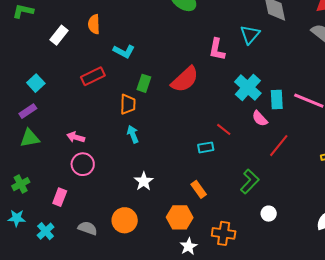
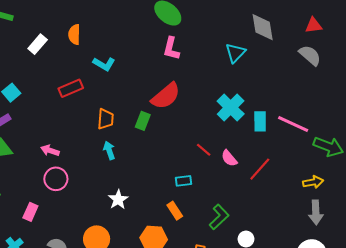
pink L-shape: (217, 49) -> (171, 49), moved
green rectangle: (144, 83) -> (143, 121), moved
pink semicircle: (260, 118) -> (229, 158), moved
cyan rectangle: (206, 147) -> (183, 181), moved
green L-shape: (250, 181) -> (219, 217), moved

